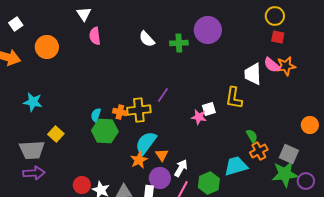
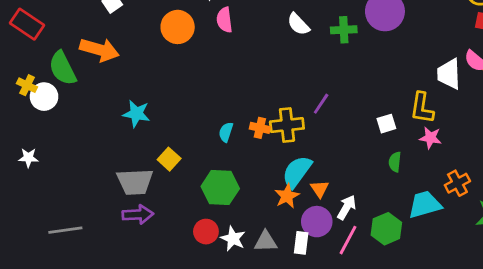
orange circle: (47, 47) -> (178, 27), moved
pink star: (199, 117) -> (430, 138), moved
green hexagon: (105, 131) -> (220, 187), moved
green semicircle: (252, 136) -> (395, 162), moved, turned -144

